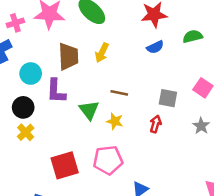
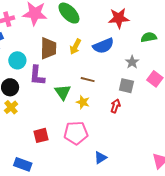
blue semicircle: (155, 47) -> (103, 46), moved, size x1.5
gray star: (201, 126) -> (132, 62), moved
red square: (65, 165) -> (41, 135), size x0.7

